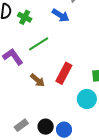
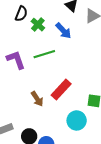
blue arrow: (61, 15) -> (63, 31), moved
brown arrow: (38, 80) -> (37, 99), moved

